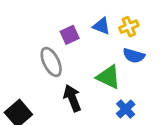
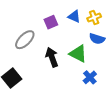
gray ellipse: (51, 62) -> (25, 40), moved, turned 70
black arrow: (72, 98) -> (52, 57), moved

